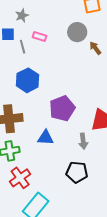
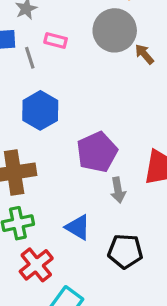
gray circle: (77, 32) -> (115, 30), size x1.4
blue triangle: (45, 138) -> (78, 227), moved, turned 30
gray arrow: (83, 141) -> (118, 190), moved

